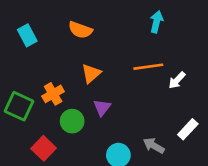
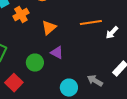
orange cross: (53, 94) -> (21, 15), moved
purple triangle: (102, 108) -> (57, 53), turned -40

